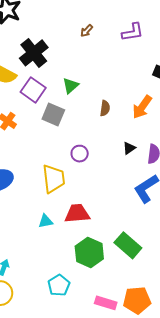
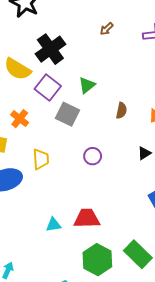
yellow trapezoid: (54, 179) -> (41, 159), moved, size x0.7

